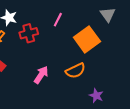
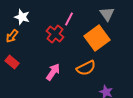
gray triangle: (108, 15) -> (107, 14), moved
red cross: (29, 33) -> (55, 34), moved, turned -36

